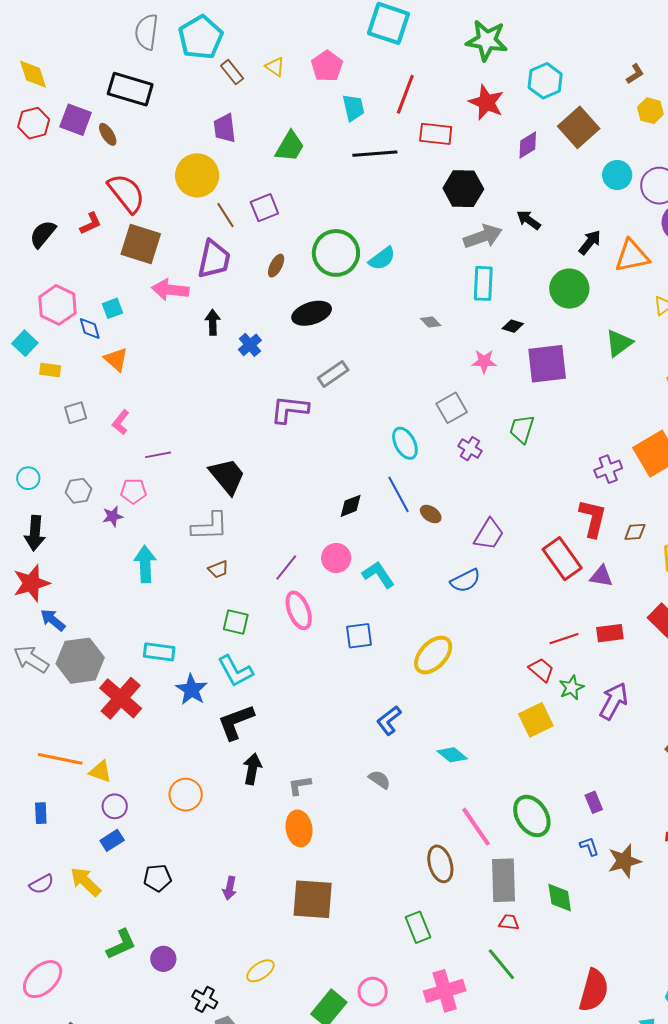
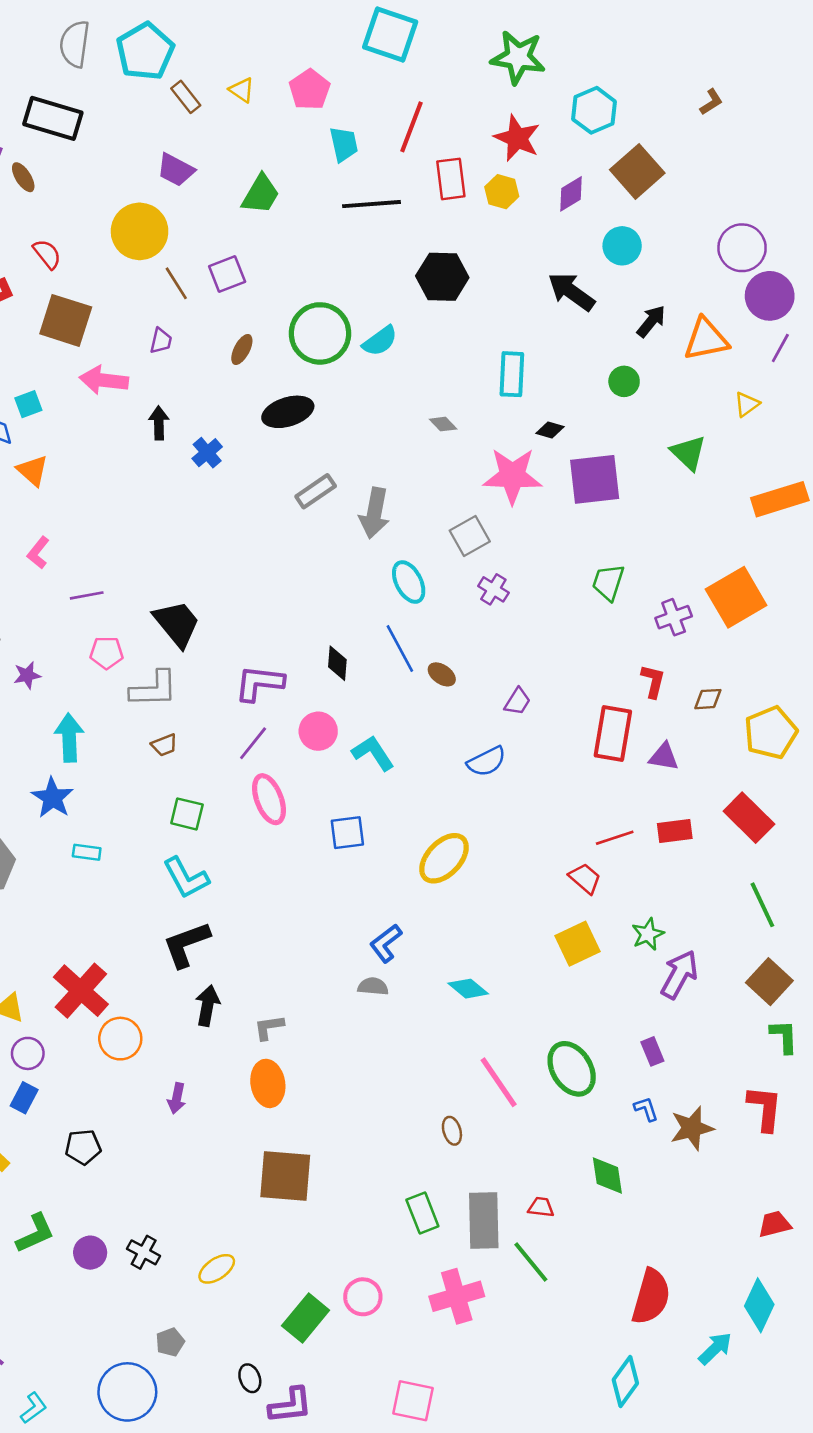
yellow hexagon: (650, 111) -> (502, 192), moved
purple trapezoid: (225, 128) -> (176, 170), turned -56
red rectangle: (436, 134) -> (451, 179), turned 76
cyan circle: (617, 175) -> (622, 246), moved
black hexagon: (463, 189) -> (442, 277), moved
red semicircle: (126, 193) -> (47, 254), size x0.6
black arrow: (529, 220) -> (571, 292), size x1.5
gray arrow: (483, 236) -> (374, 513), moved, turned 120
purple trapezoid: (214, 259) -> (161, 341), size x0.5
green circle: (569, 289) -> (624, 381), size x0.6
green triangle: (619, 343) -> (688, 453), turned -40
pink star: (484, 361) -> (512, 476), size x1.8
purple L-shape: (290, 409) -> (259, 683), moved
green trapezoid: (522, 429) -> (608, 582), moved
pink pentagon: (133, 491) -> (107, 653), moved
black diamond: (351, 506) -> (337, 663), turned -64
red L-shape: (593, 518) -> (653, 681), size x0.7
purple trapezoid: (489, 534) -> (518, 701), size x0.7
red rectangle: (562, 559) -> (613, 734), turned 45
cyan rectangle: (159, 652) -> (87, 852), size x0.7
green star: (572, 688) -> (648, 934), moved
blue star: (192, 690) -> (53, 798), moved
red cross: (121, 698) -> (81, 991), moved
purple arrow: (614, 701) -> (679, 974), moved
gray semicircle: (379, 780) -> (373, 986), moved, turned -30
blue rectangle: (112, 840) -> (24, 1098), turned -30
brown ellipse: (440, 864) -> (452, 1131), size x0.6
gray rectangle: (504, 880) -> (484, 1221), moved
purple arrow: (230, 888) -> (177, 1098), moved
black cross: (205, 999) -> (144, 1252), moved

